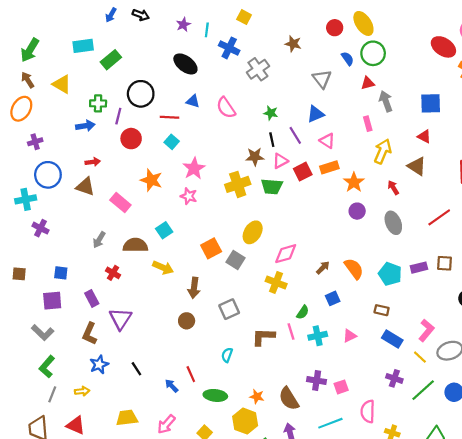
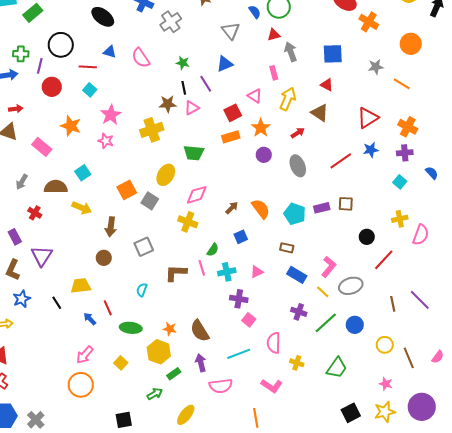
pink triangle: (327, 141) -> (255, 96), moved
orange rectangle: (329, 167) -> (231, 137), moved
red square: (303, 172) -> (233, 113), moved
green trapezoid: (272, 187) -> (194, 153), moved
red arrow: (393, 188) -> (298, 133), turned 88
purple cross: (317, 381) -> (239, 299), moved
pink square: (341, 387) -> (249, 320), turned -32
yellow trapezoid: (127, 418) -> (81, 286), moved

